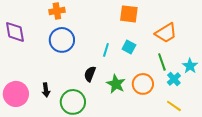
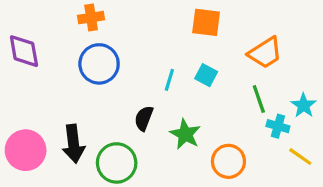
cyan cross: (174, 79) -> (278, 126), turned -32
orange circle: (143, 84) -> (228, 161), moved
black arrow: (46, 90) -> (73, 144), size x1.6
yellow line: (174, 106) -> (300, 157), moved

